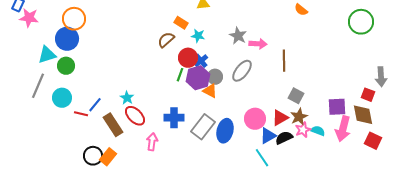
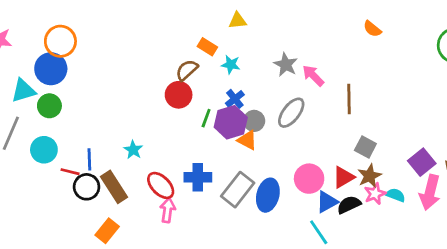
pink arrow: (258, 44) -> (313, 76), turned -138
red circle: (188, 58) -> (179, 95), moved
blue line: (95, 105) -> (89, 159), turned -42
purple square: (337, 107) -> (422, 162), turned -36
red ellipse: (135, 116) -> (161, 185), moved
black circle: (93, 156) -> (87, 187), moved

